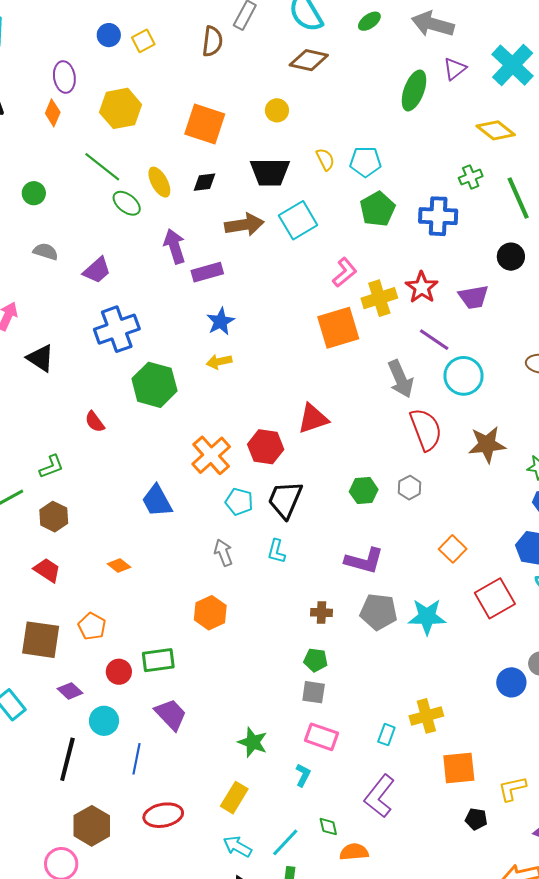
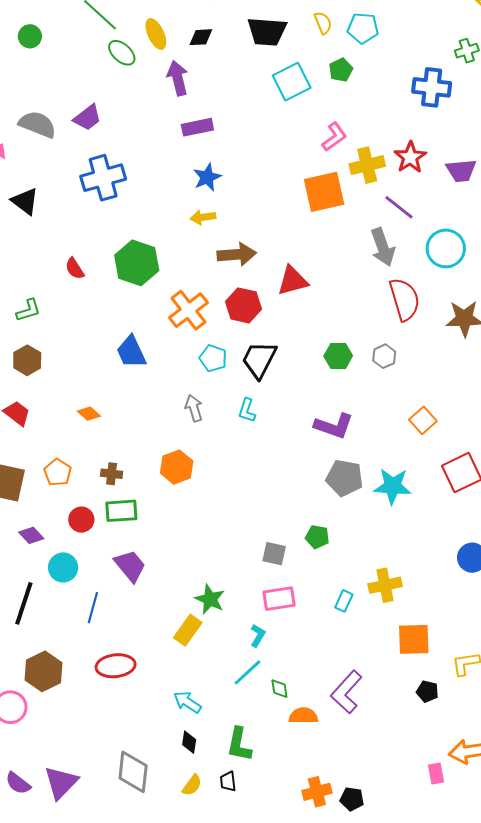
green pentagon: (378, 209) -> (341, 70), moved, size x0.7
brown arrow: (244, 225) -> (237, 254), moved
purple arrow: (175, 246) -> (178, 78), moved
gray semicircle: (46, 252) -> (37, 124), moved, size x1.5
purple line: (434, 340) -> (399, 207), moved
green hexagon: (154, 385) -> (137, 263), moved
brown cross: (321, 613) -> (112, 474), moved
green pentagon: (316, 660) -> (317, 537), moved
pink rectangle: (321, 737) -> (279, 599), turned -32
purple L-shape: (379, 796) -> (346, 692), moved
yellow rectangle: (234, 798) -> (188, 630), moved
cyan line: (285, 842) -> (248, 672), moved

